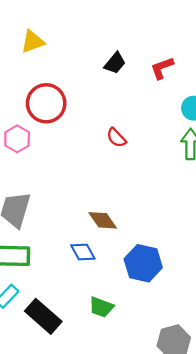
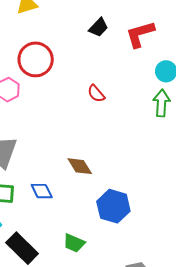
red L-shape: (162, 68) -> (140, 34), size x1.4
blue diamond: (83, 252) -> (42, 191), moved

